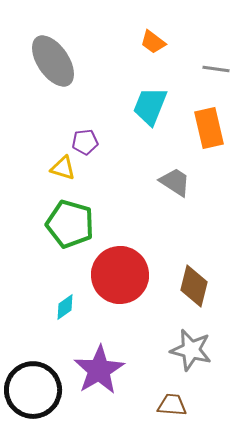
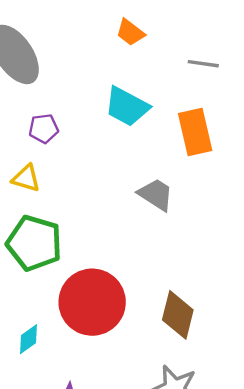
cyan trapezoid: (150, 106) -> (127, 107), turned -84
purple pentagon: (85, 142) -> (44, 129), moved

